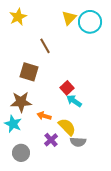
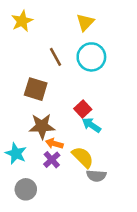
cyan circle: (90, 22) -> (91, 57), moved
brown star: (21, 102) -> (42, 126), moved
purple cross: (51, 140) -> (52, 160), moved

